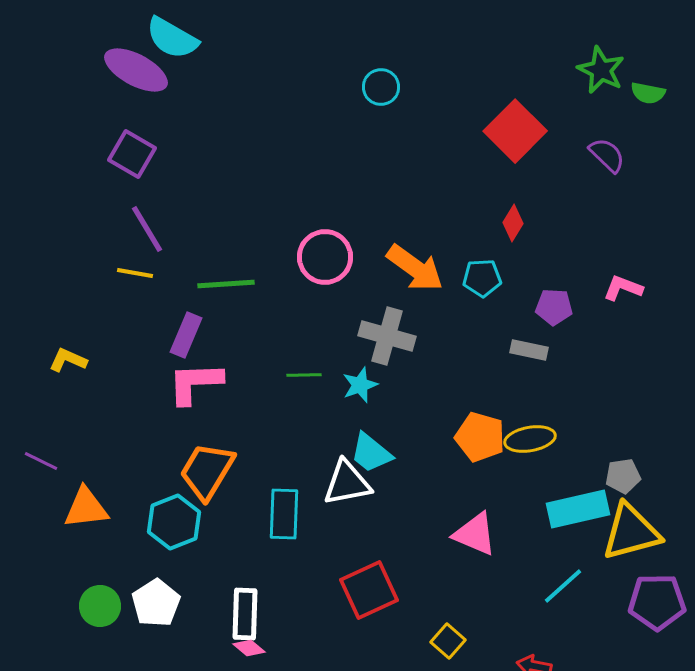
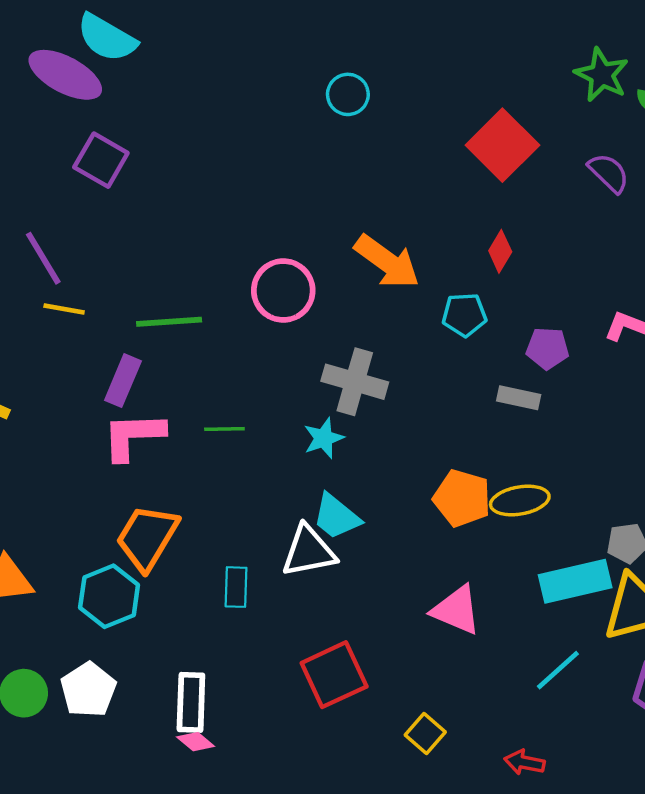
purple square: (132, 154) -> (101, 160), moved
purple line: (147, 229) -> (43, 258), moved
orange arrow: (415, 268) -> (387, 262), moved
green line: (304, 375) -> (224, 429), moved
cyan rectangle: (284, 514) -> (236, 587), size x0.7

